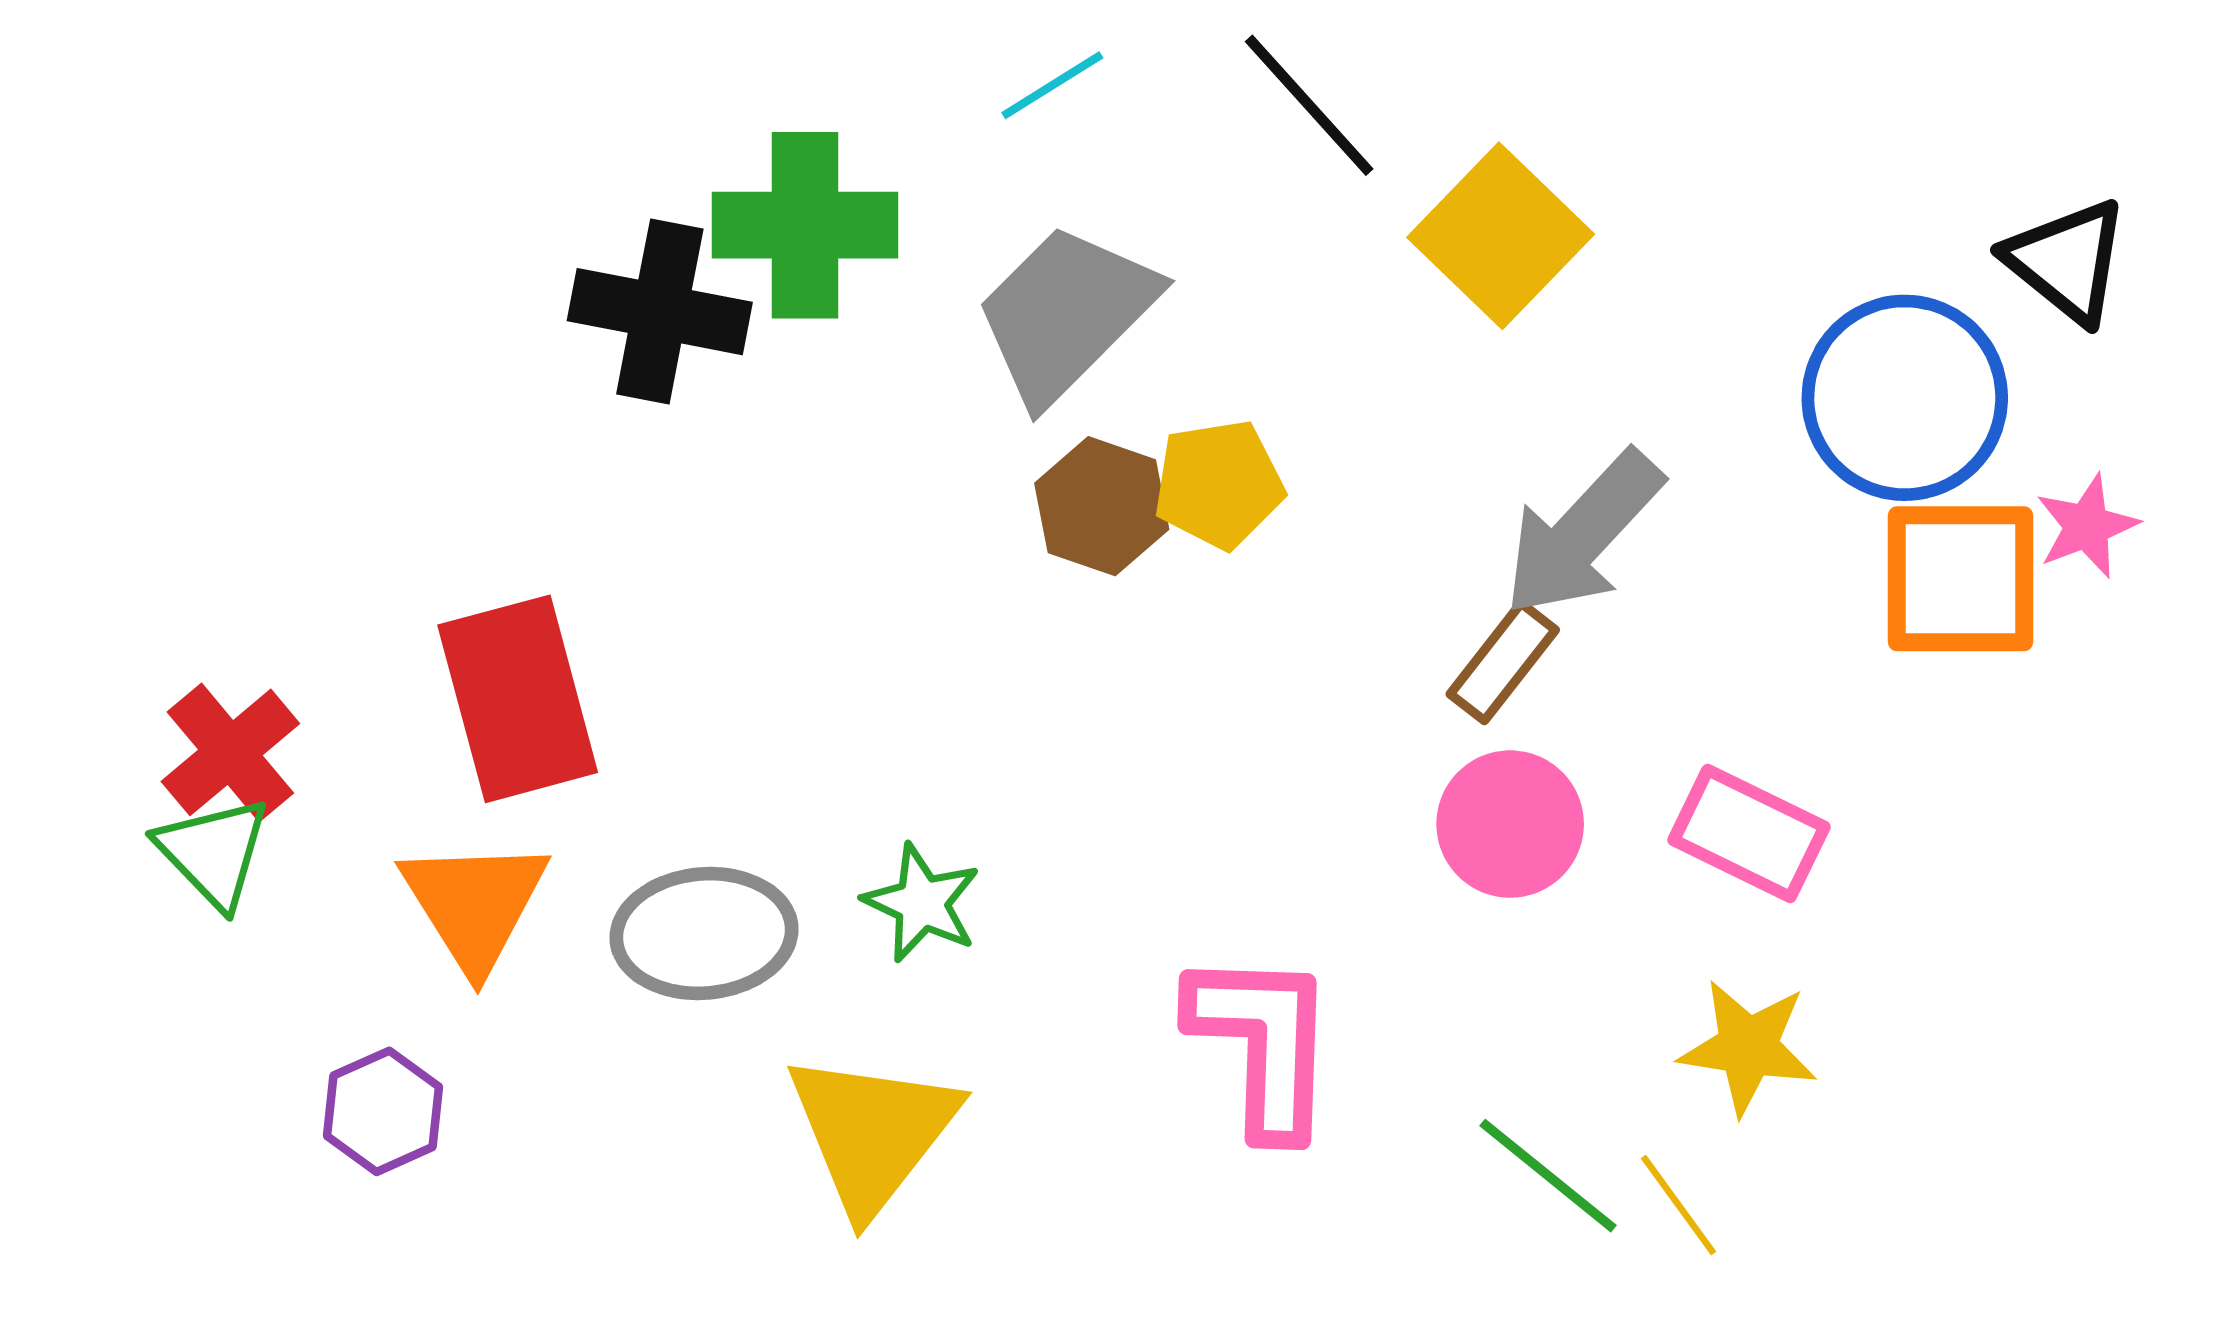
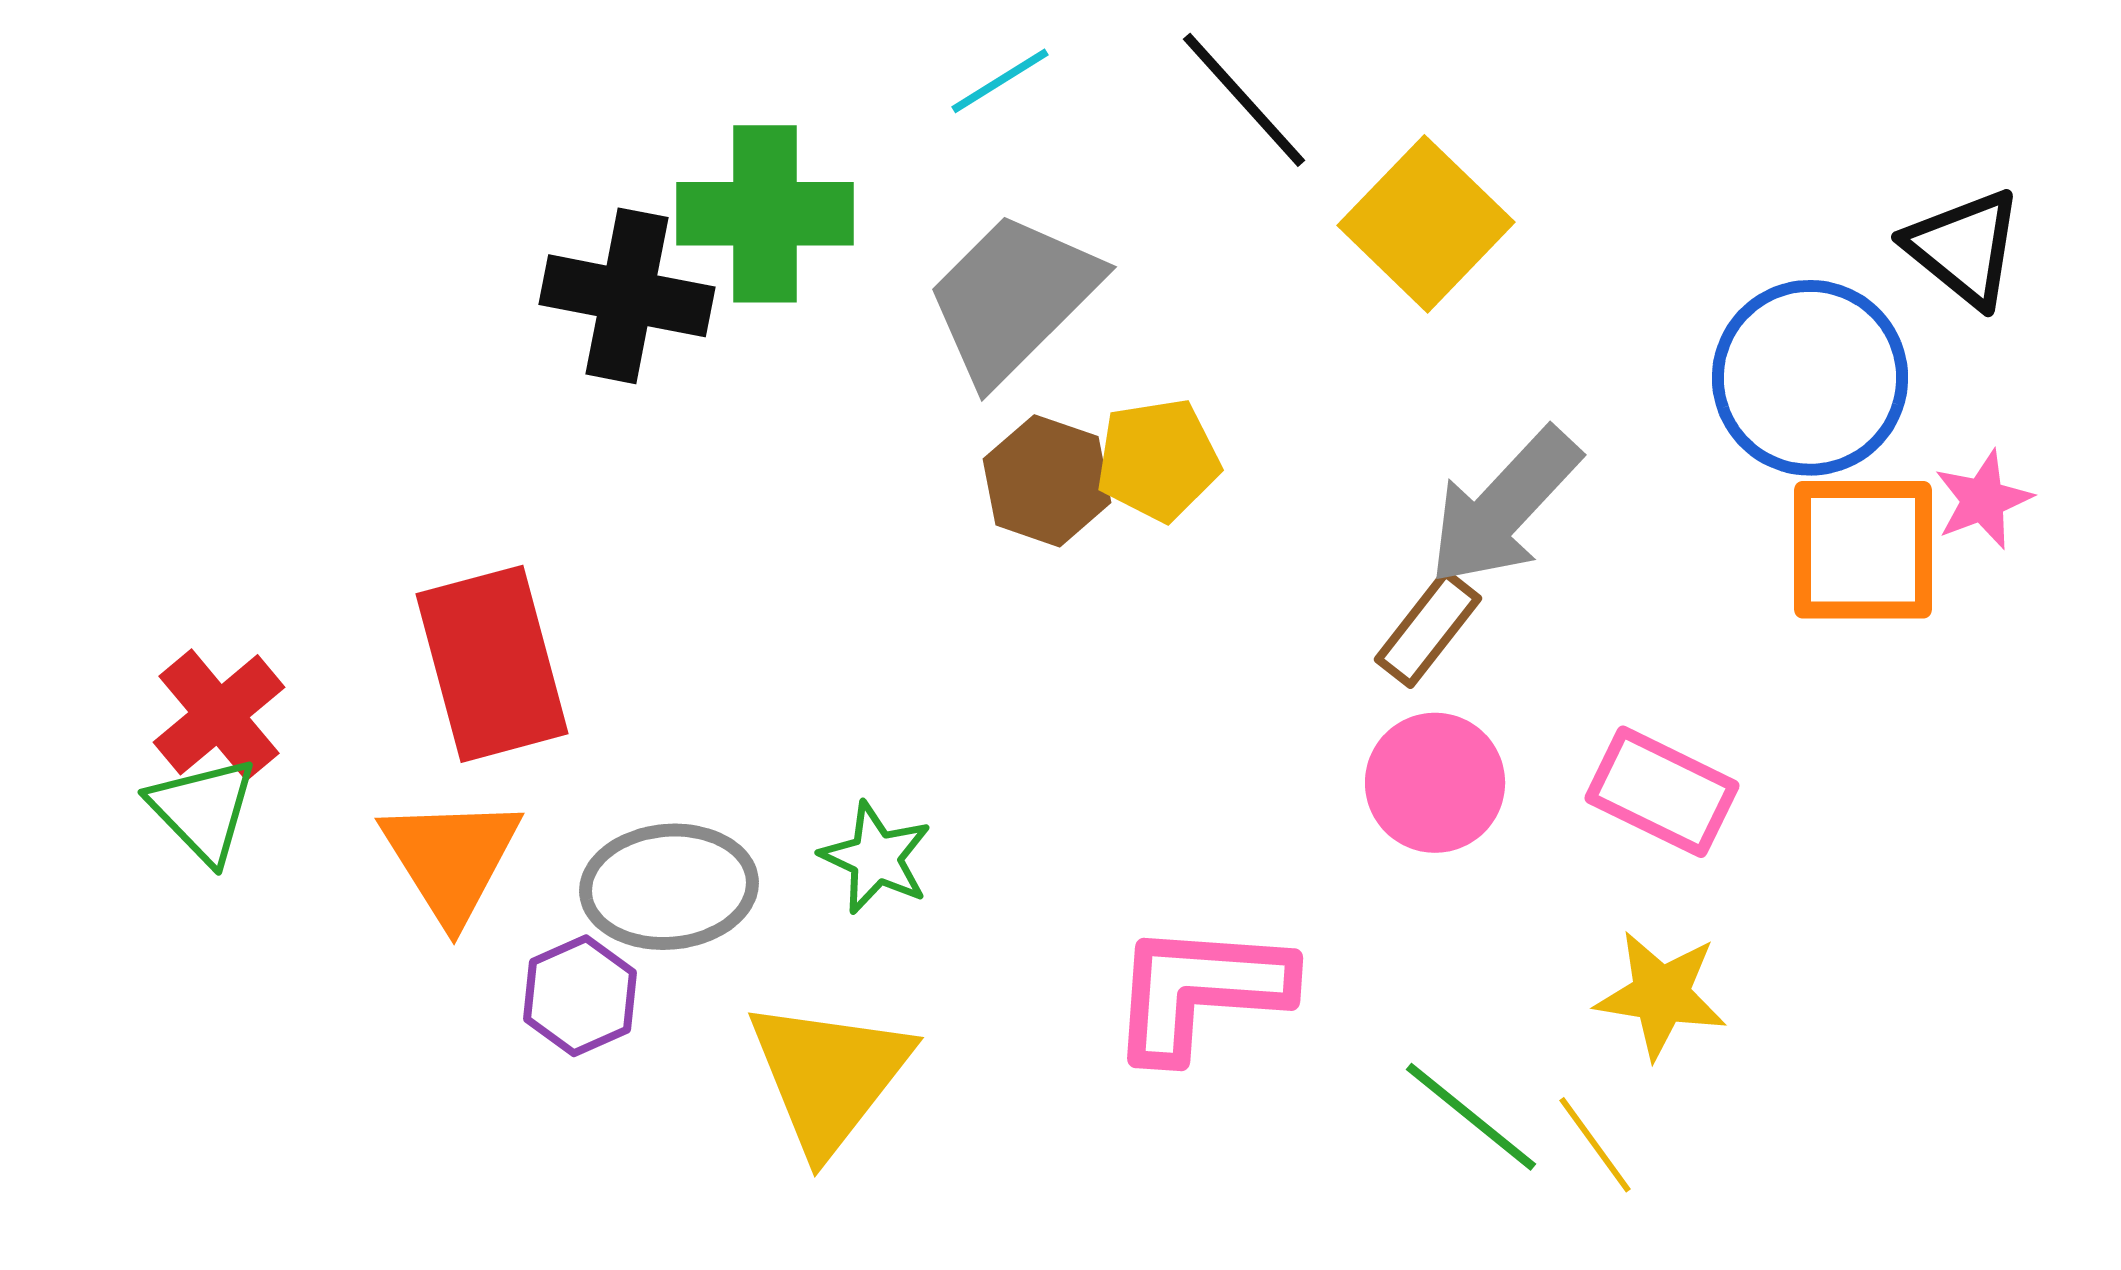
pink L-shape: (1263, 1043) -> (1200, 991), turned -88
purple hexagon: (383, 1111) -> (580, 996), moved

